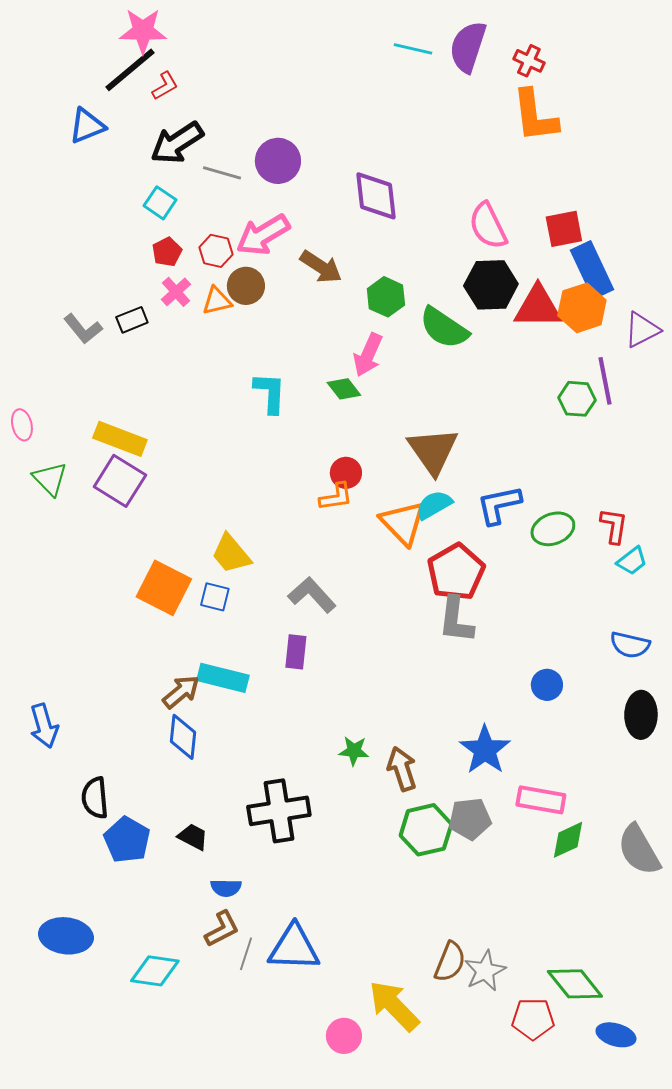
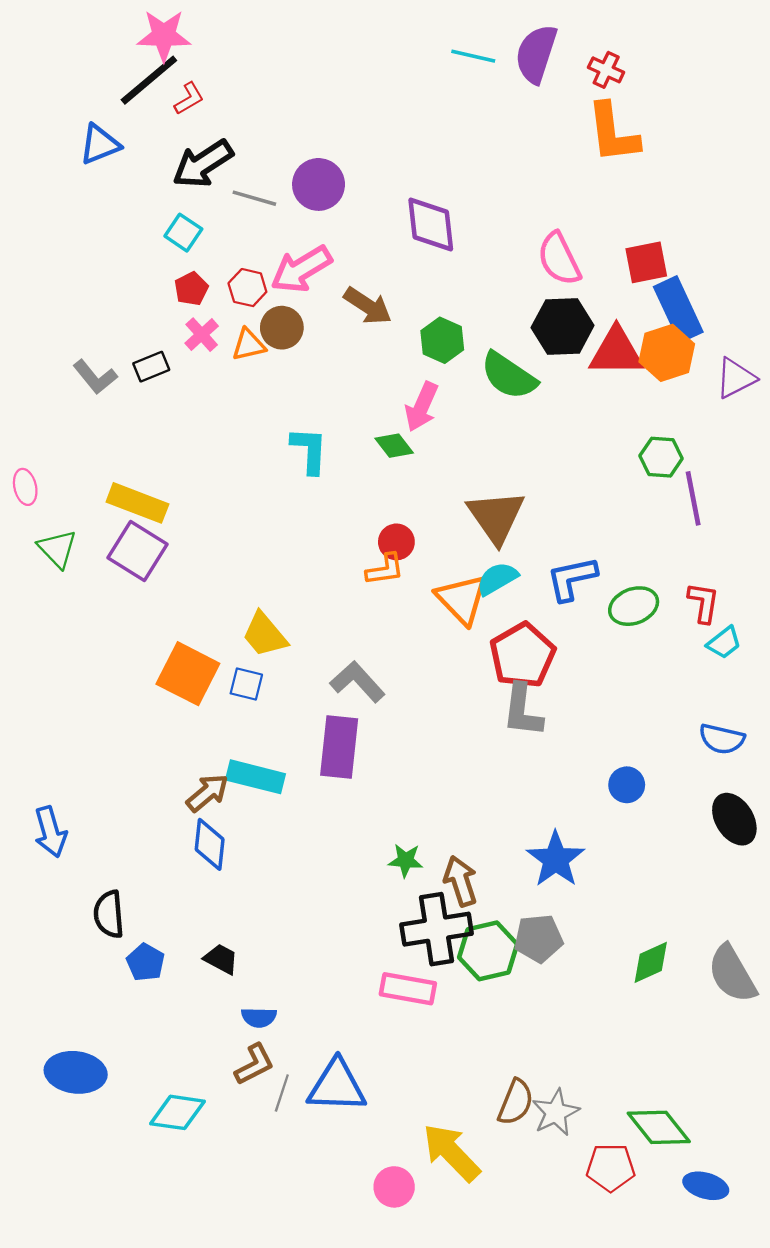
purple line: (605, 381) -> (693, 498), moved
purple rectangle: (296, 652) -> (339, 747), size x1.6
black ellipse: (641, 715) -> (734, 819), turned -33
pink rectangle: (541, 800) -> (408, 989), moved
black cross: (279, 811) -> (437, 929), moved
blue pentagon: (127, 840) -> (146, 962), size x0.7

